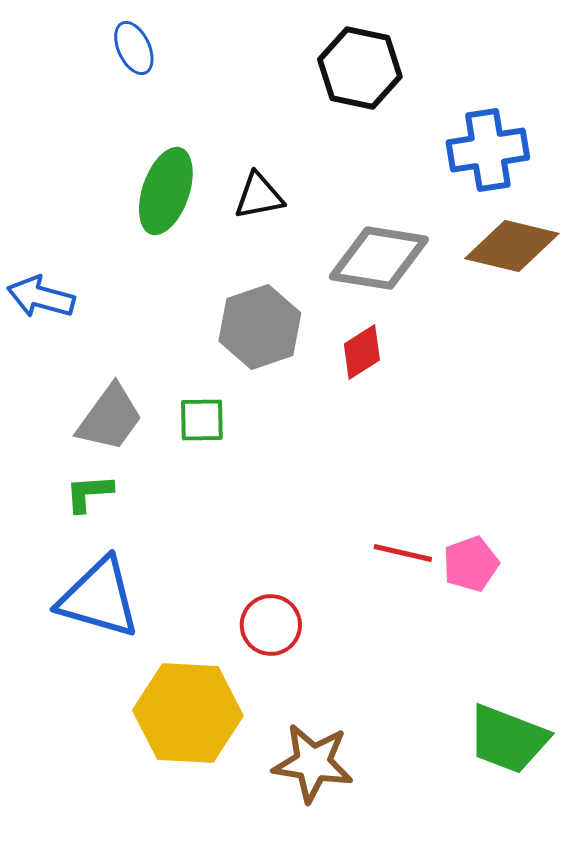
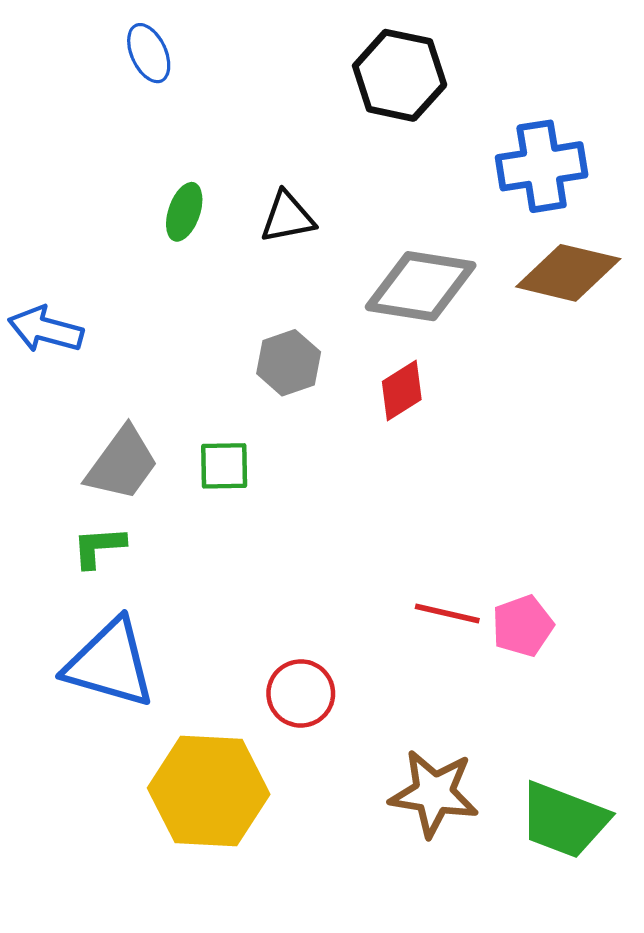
green ellipse: (166, 191) -> (184, 212), size x0.6
gray hexagon: (260, 327) -> (289, 363), size x0.7
brown star: (313, 763) -> (434, 793), moved

